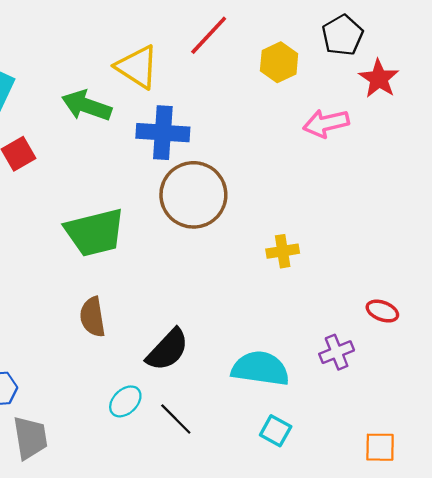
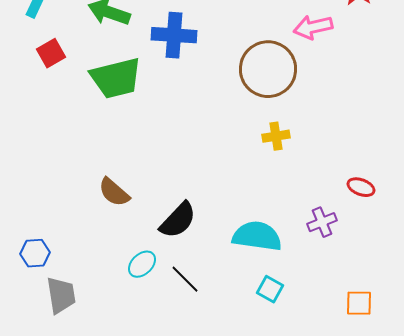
brown circle: (193, 195) -> (268, 69), moved
green trapezoid: (95, 232) -> (116, 78), moved
brown semicircle: (92, 317) -> (114, 192), turned -40

